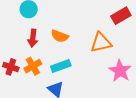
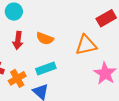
orange cross: (33, 66) -> (17, 78), moved

